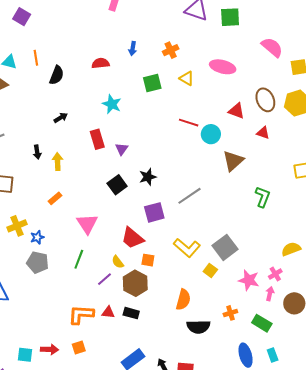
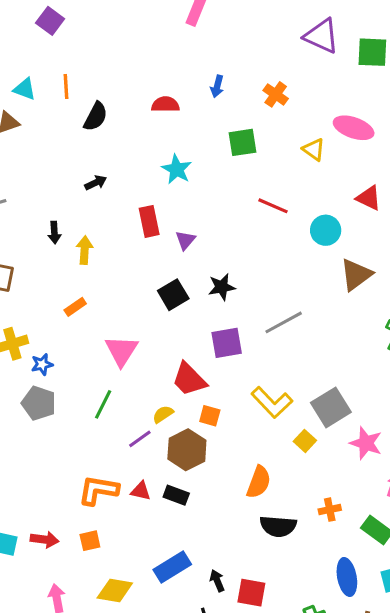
orange cross: (171, 50) -> (276, 94), turned -35
yellow triangle: (187, 78) -> (314, 150), moved
red line: (189, 123) -> (273, 206), moved
yellow semicircle: (118, 262) -> (163, 414), turned 88
pink star: (249, 280) -> (366, 443), moved

